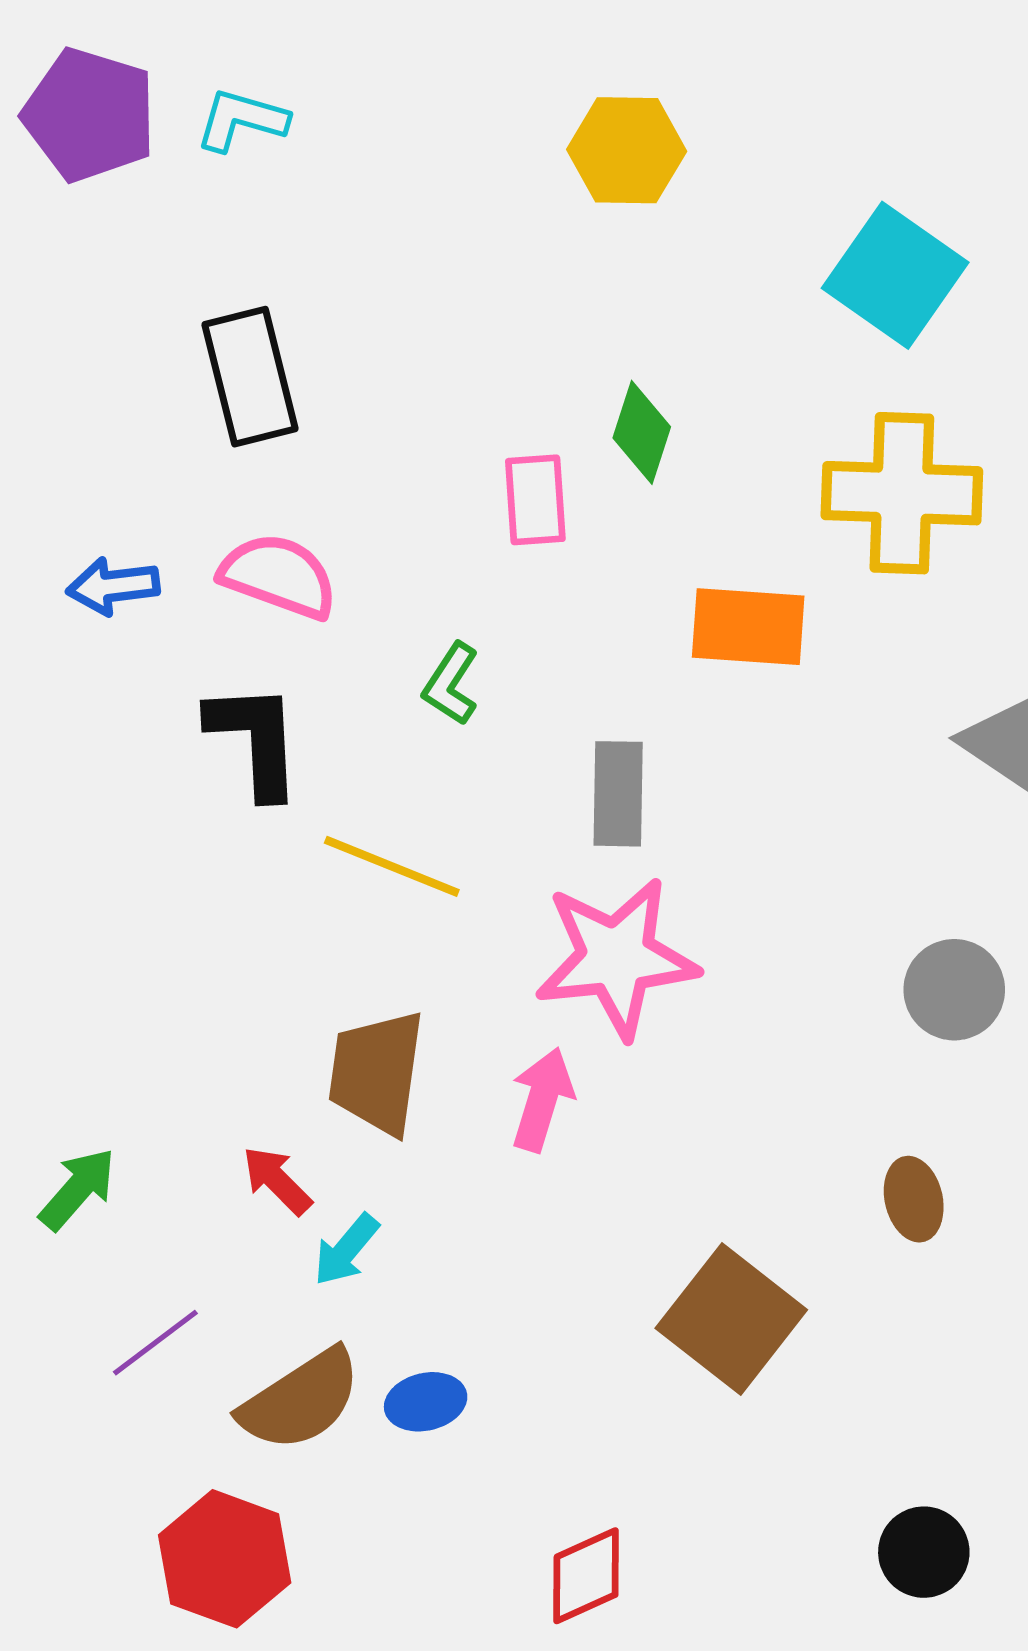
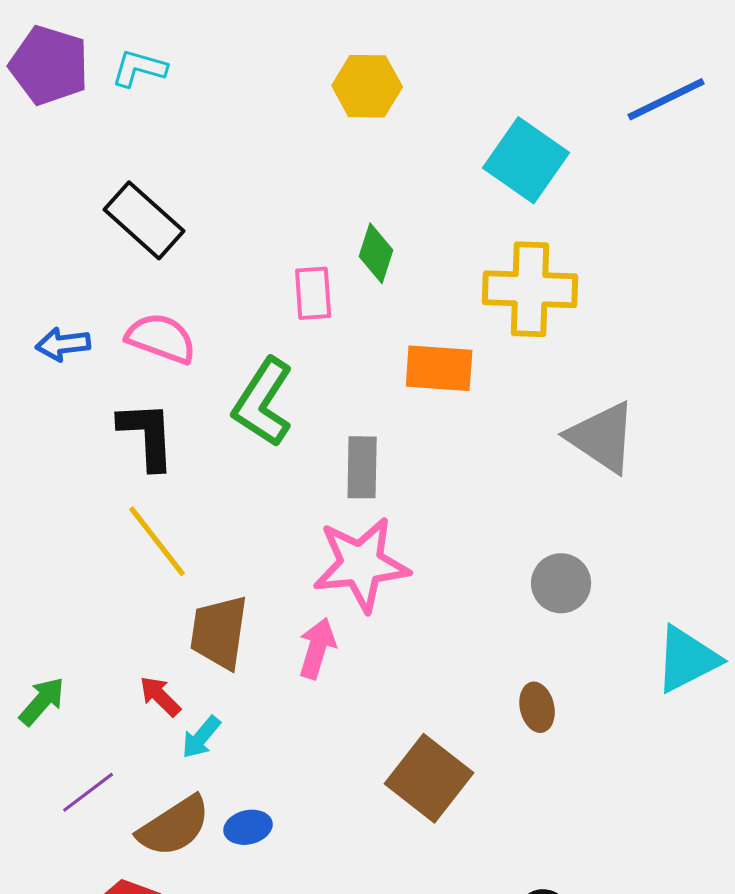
black rectangle: (250, 377) -> (144, 220), turned -34
green L-shape: (451, 684) -> (263, 402), size x1.8
yellow line: (392, 866) -> (157, 541), moved, turned 30

